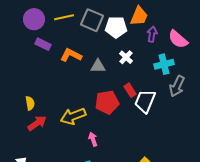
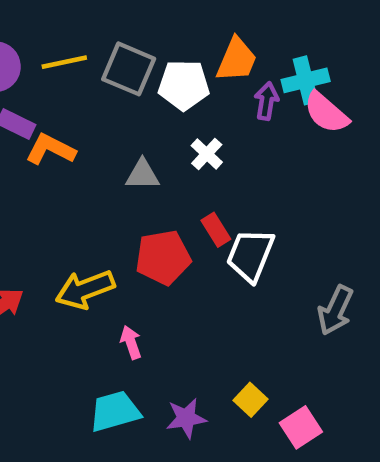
orange L-shape: (71, 55) -> (50, 149), moved
cyan cross: (164, 64) -> (306, 80), moved
gray arrow: (177, 86) -> (335, 310), moved

